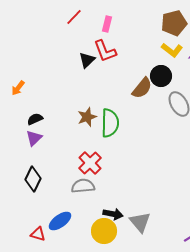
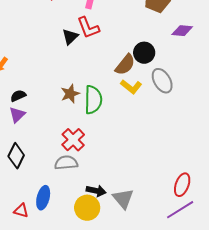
yellow L-shape: (172, 50) -> (131, 87), moved
blue ellipse: (60, 221) -> (43, 198), turned -40

